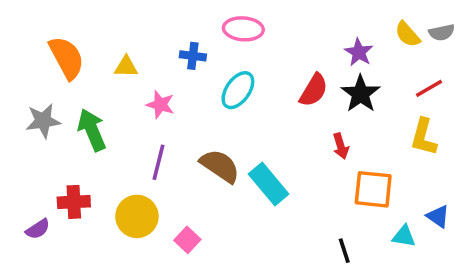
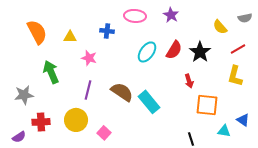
yellow semicircle: (407, 34) -> (220, 27), moved
purple star: (359, 52) -> (171, 15), moved
cyan ellipse: (238, 90) -> (147, 52), moved
gray star: (43, 121) -> (24, 95), moved
red cross: (74, 202) -> (41, 122), moved
purple semicircle: (38, 229) -> (19, 137), moved

